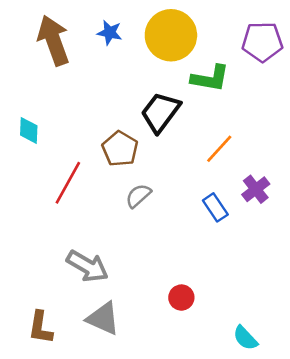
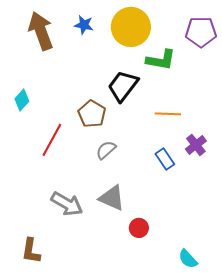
cyan diamond: (29, 130) -> (22, 100), turned 40
orange line: (219, 149) -> (168, 114), turned 50
gray triangle: (103, 318) -> (112, 198), moved

